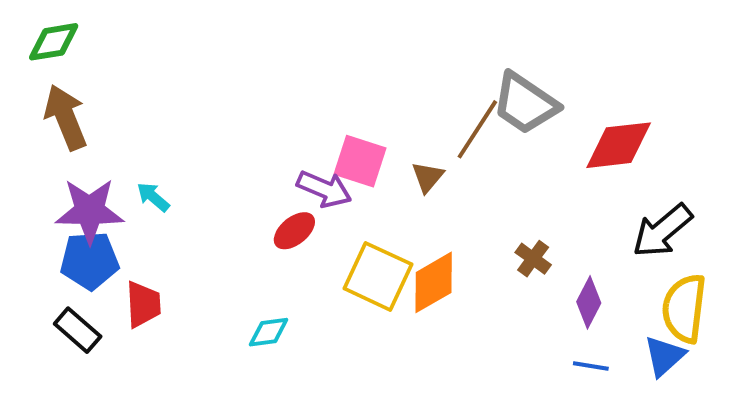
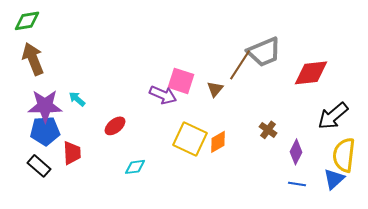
gray trapezoid: (525, 103) -> (264, 52), turned -57
red ellipse: (294, 231) -> (115, 126), moved
orange diamond: (434, 282) -> (218, 142), size x0.7

